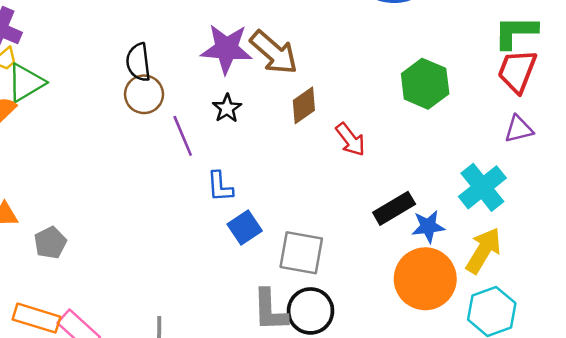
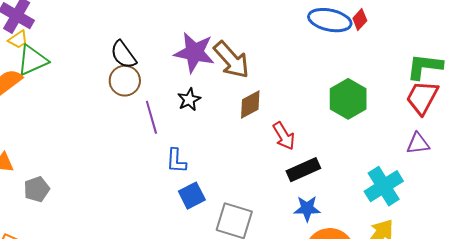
black semicircle: (138, 62) -> (123, 55), turned -36
black rectangle: (394, 208) -> (303, 170), moved
blue star: (428, 226) -> (307, 209), moved

